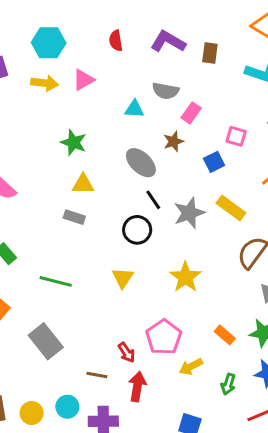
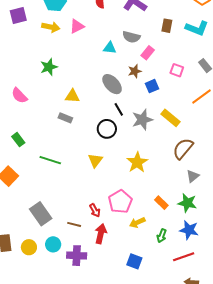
brown rectangle: (210, 53) -> (167, 26), moved
green star: (74, 142) -> (49, 67), moved, turned 30
blue square: (214, 162) -> (152, 86), moved
gray rectangle: (46, 341) -> (41, 214), moved

